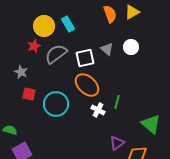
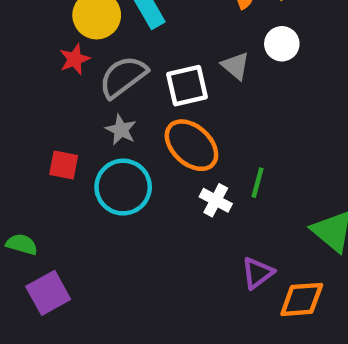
white circle: (131, 47) -> (282, 44), moved
gray star: (21, 72) -> (121, 130), moved

